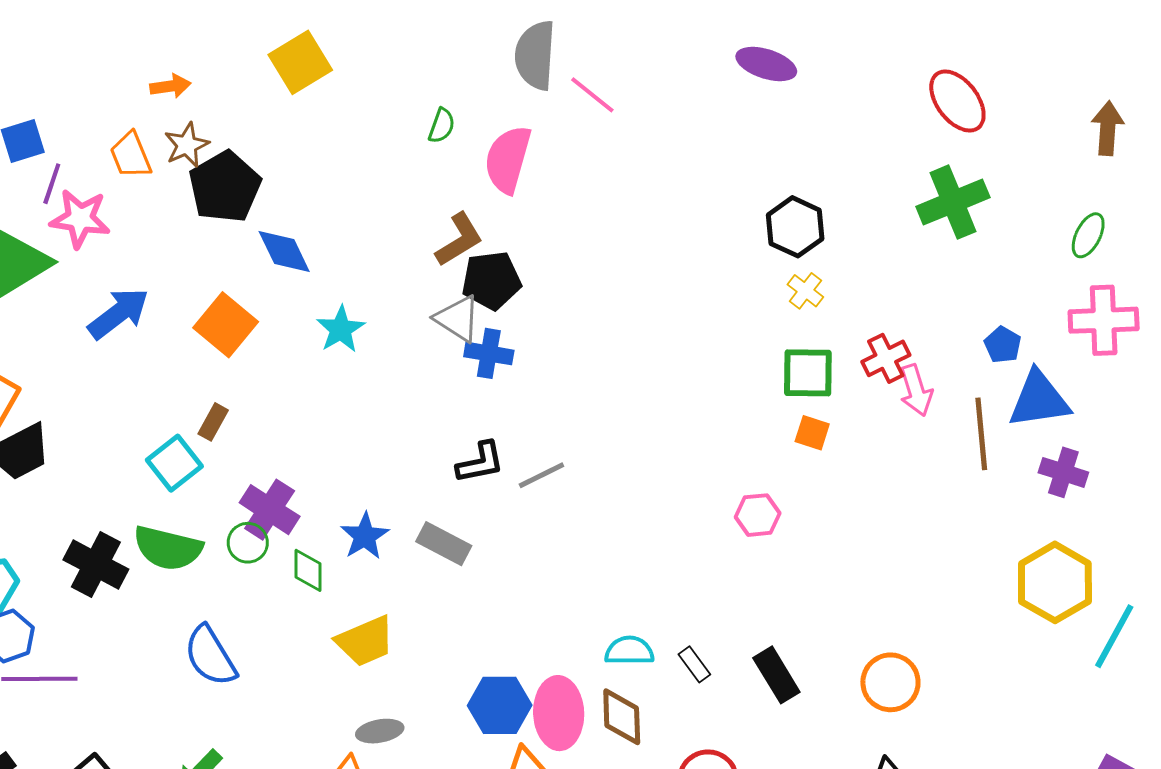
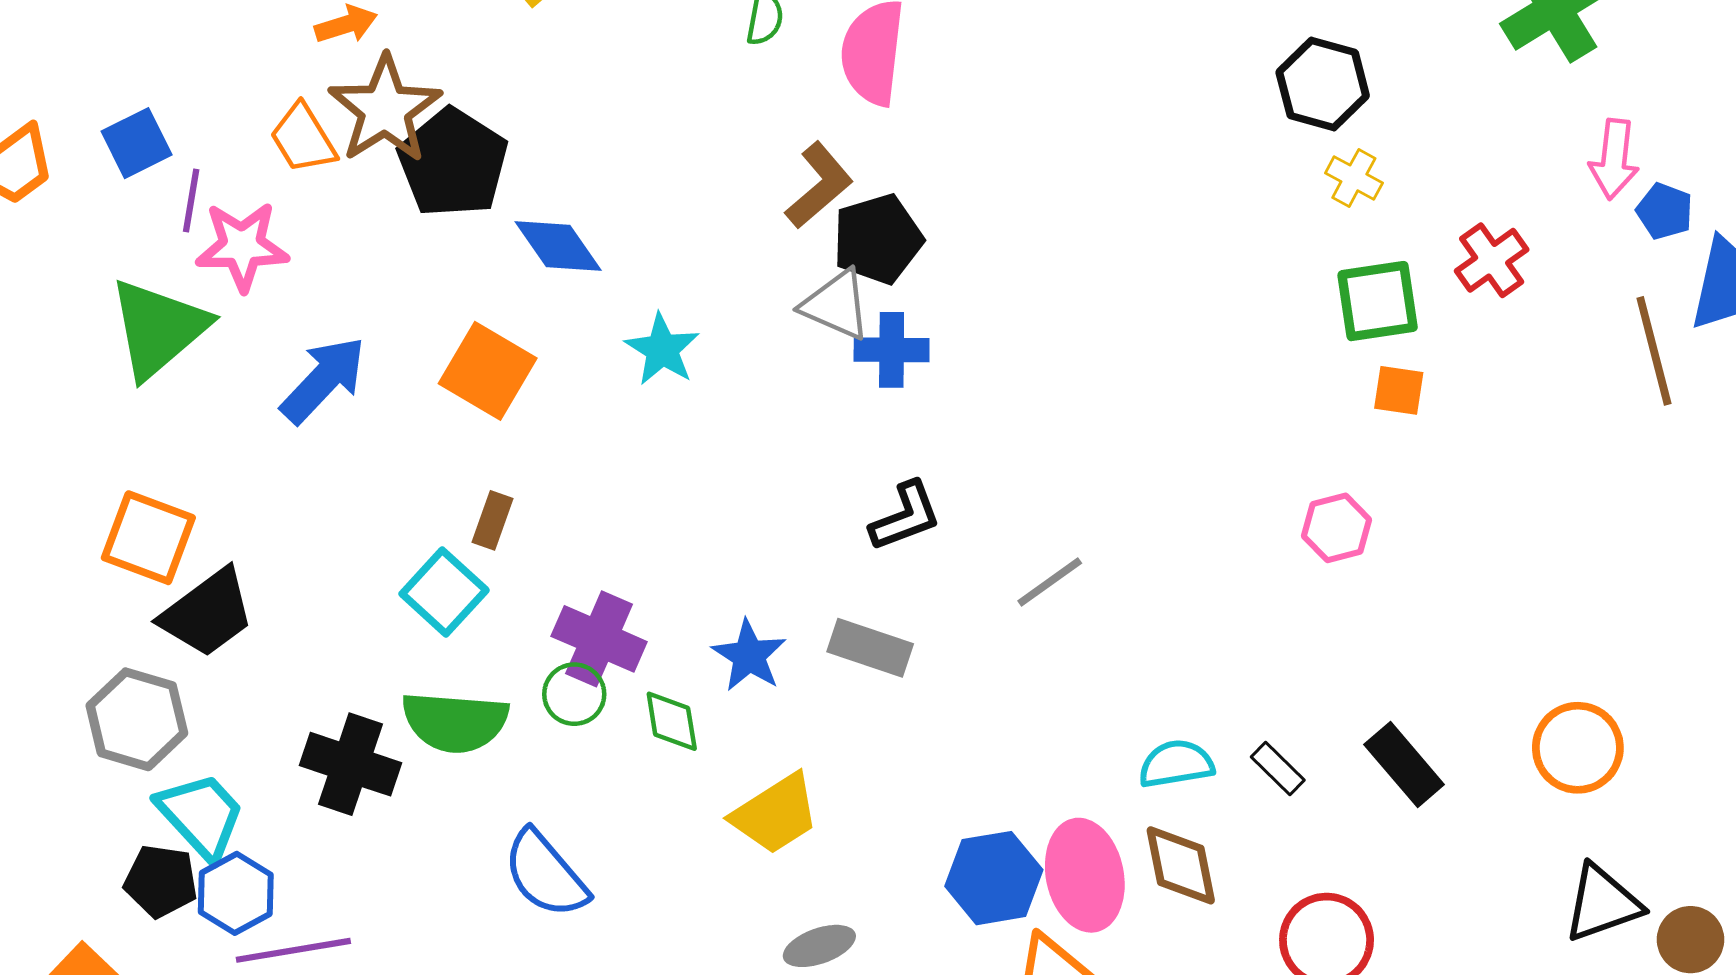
brown star: (187, 145) -> (385, 109), size x1.6
pink arrow: (916, 390) -> (1614, 159), moved, turned 33
gray line: (541, 475) -> (1050, 582), moved

